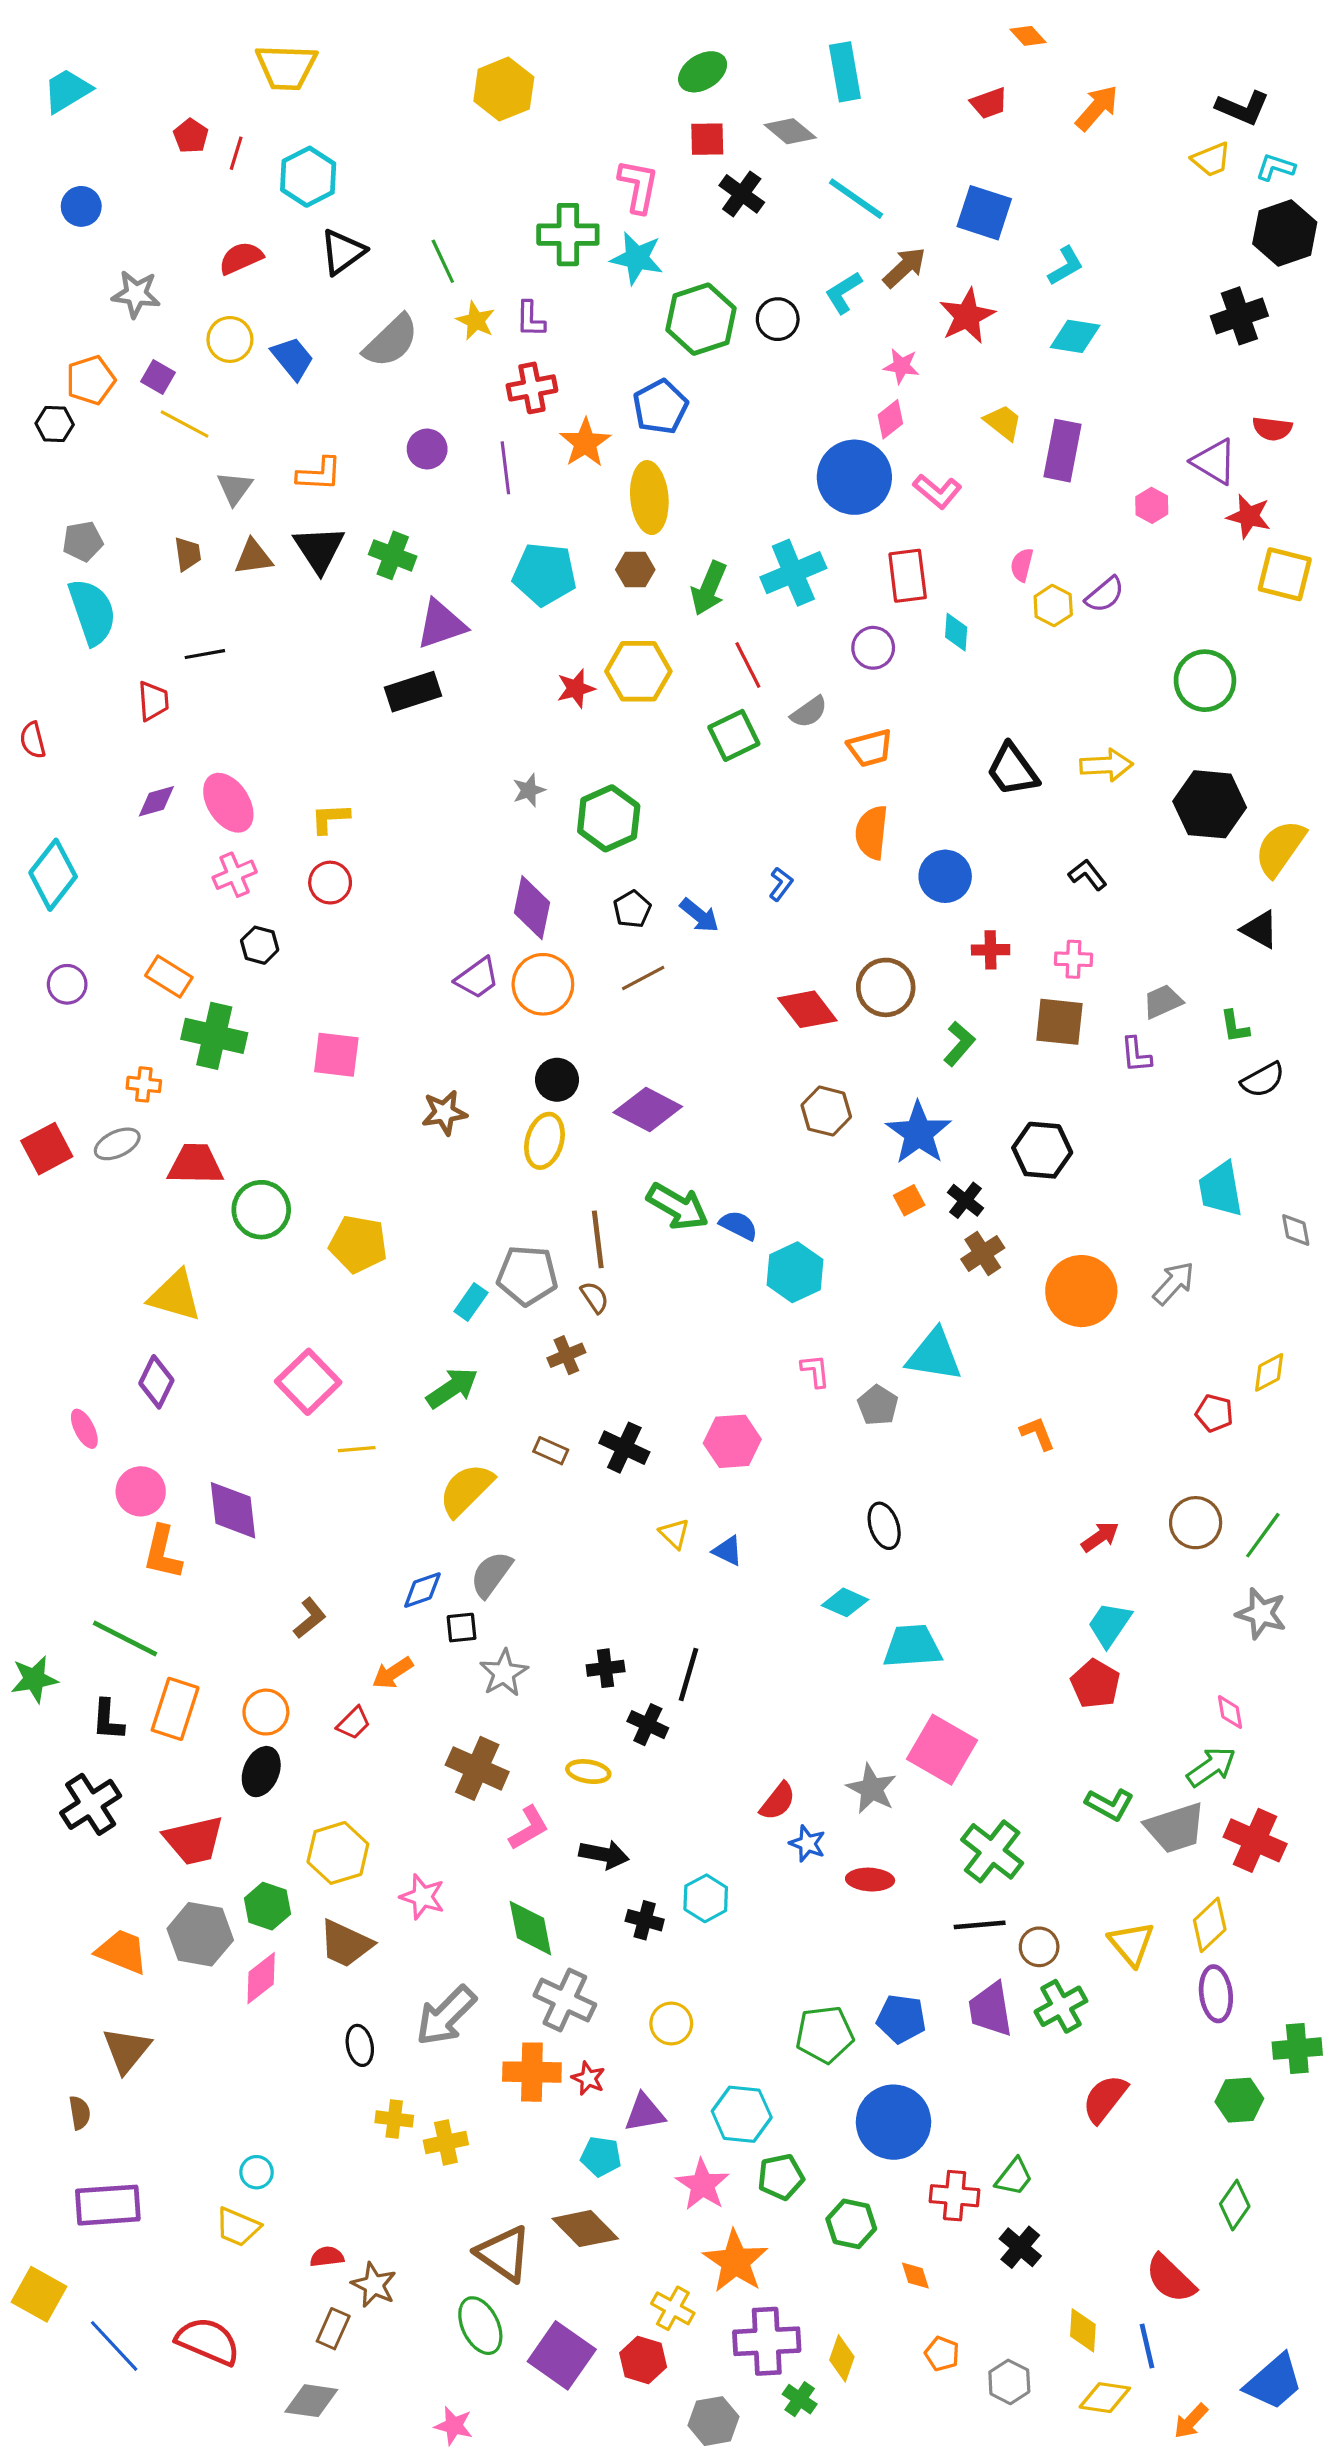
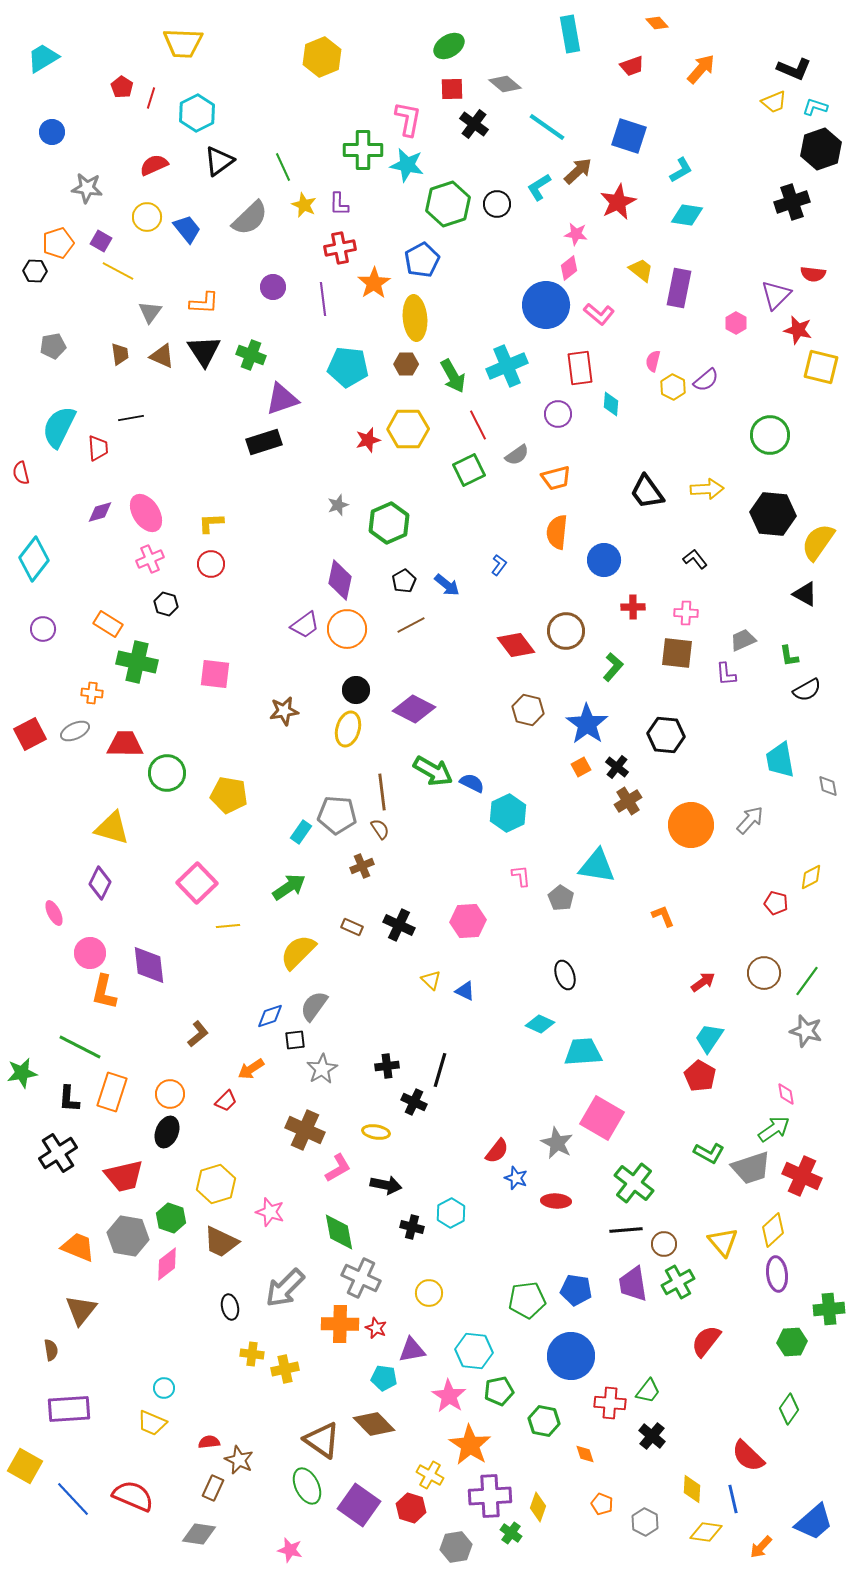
cyan rectangle: (845, 72) -> (570, 34), moved
purple triangle: (1214, 462) -> (776, 295), turned 44
brown triangle: (253, 557) -> (162, 356), turned 32
green arrow: (709, 588) -> (453, 376), turned -52
cyan semicircle: (92, 612) -> (59, 427), moved, turned -135

